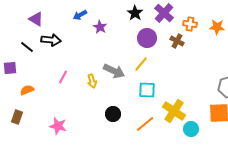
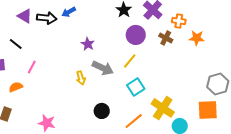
purple star: (100, 27) -> (88, 44), moved
orange star: (217, 27) -> (197, 38), moved
black arrow: (51, 40) -> (47, 18), moved
pink line: (63, 77) -> (32, 67), moved
cyan square: (147, 90) -> (136, 87), turned -36

